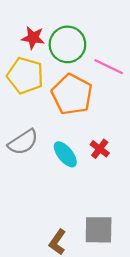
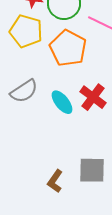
red cross: (100, 149) -> (93, 97), size x1.5

